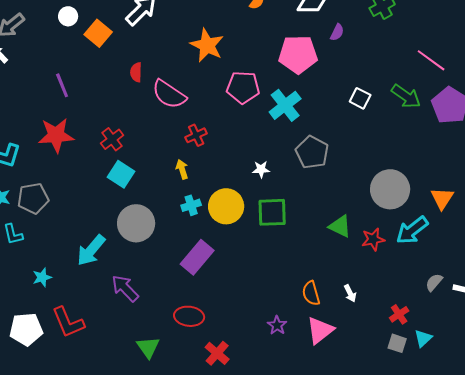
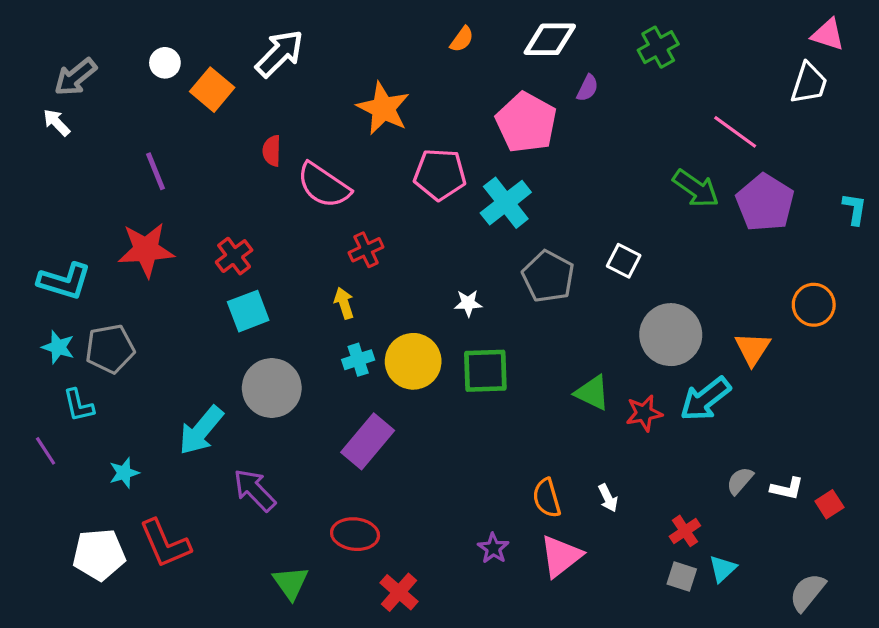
pink pentagon: (298, 54) -> (526, 123), turned 30
white square: (360, 98) -> (624, 261), moved
cyan square: (121, 174) -> (248, 311), turned 36

